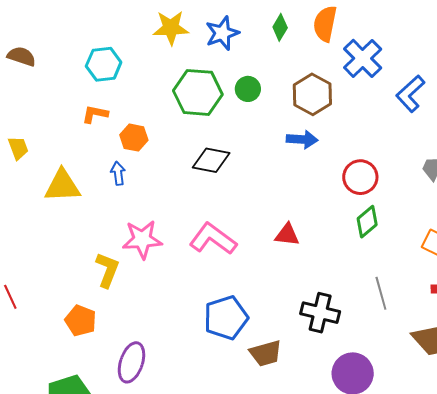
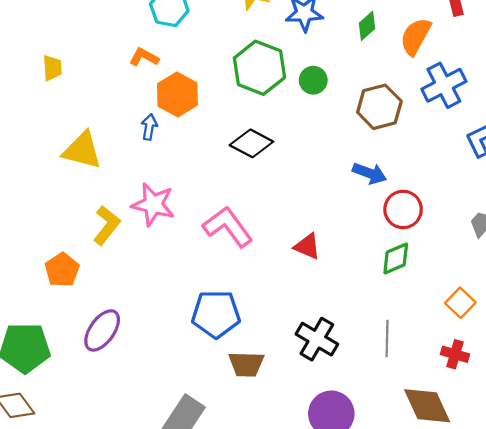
orange hexagon: (134, 138) -> (177, 94), size x1.4
blue arrow: (302, 139) -> (369, 173), moved
yellow triangle: (62, 186) -> (82, 150), moved

